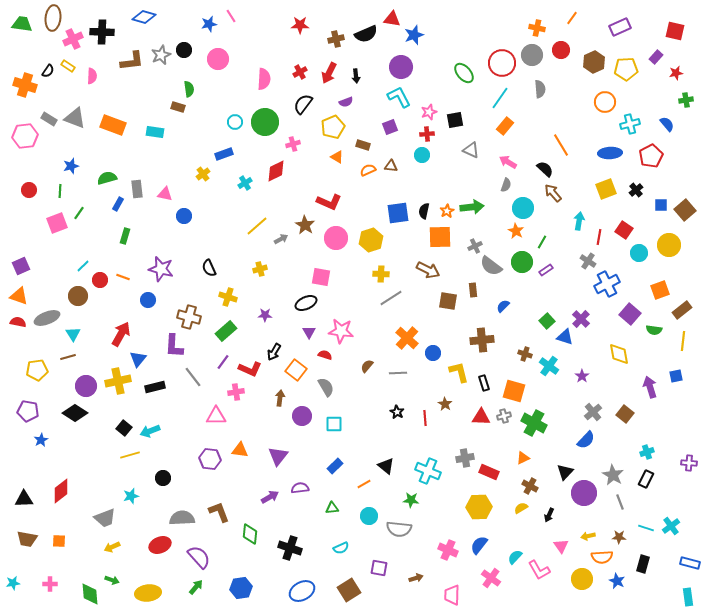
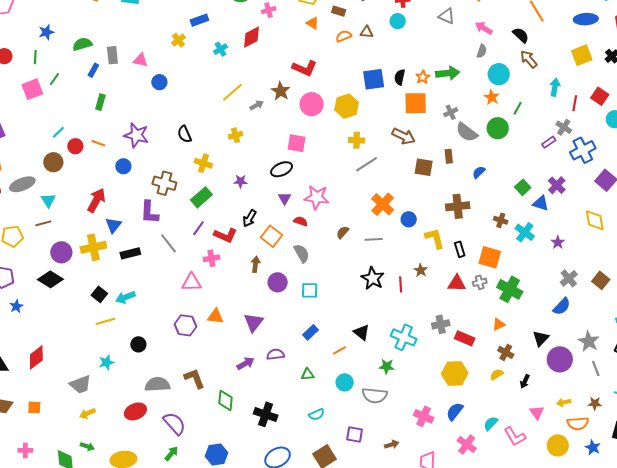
purple rectangle: (546, 270) -> (549, 142), moved
black star: (397, 412) -> (373, 278), size x1.6

